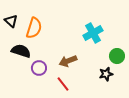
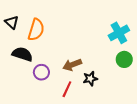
cyan cross: (93, 33) -> (119, 33), moved
black star: (106, 74) -> (90, 79), moved
red line: (63, 84) -> (67, 89), turned 63

